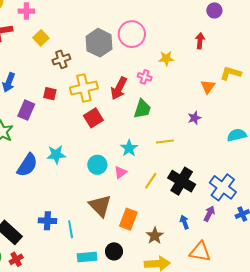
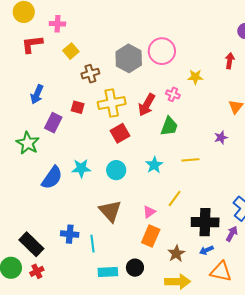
cyan circle: (97, 165) -> (116, 170), moved
pink triangle: (120, 172) -> (149, 212), moved
black cross: (182, 181) -> (205, 222), moved, turned -32
brown triangle: (100, 206) -> (110, 211), moved
blue arrow: (184, 222) -> (206, 250), moved, turned -96

